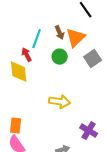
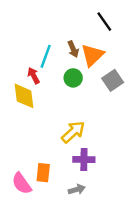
yellow arrow: (60, 102) -> (73, 132), turned -50
orange rectangle: (16, 126) -> (43, 173), moved
purple cross: (89, 131) -> (84, 159), moved, turned -30

